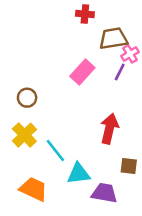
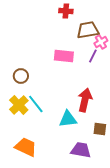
pink rectangle: (82, 72) -> (64, 56), turned 54
cyan line: (55, 150) -> (36, 104), moved
cyan triangle: (79, 174) -> (68, 119), moved

